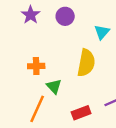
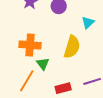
orange cross: (36, 66) -> (30, 45), size x1.5

